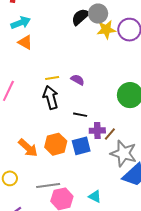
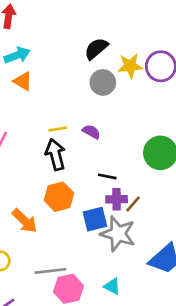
gray circle: (98, 14) -> (103, 82), moved
black line: (80, 115) -> (107, 176), moved
orange hexagon: (56, 144) -> (59, 197), moved
gray star: (124, 153) -> (118, 234), moved

